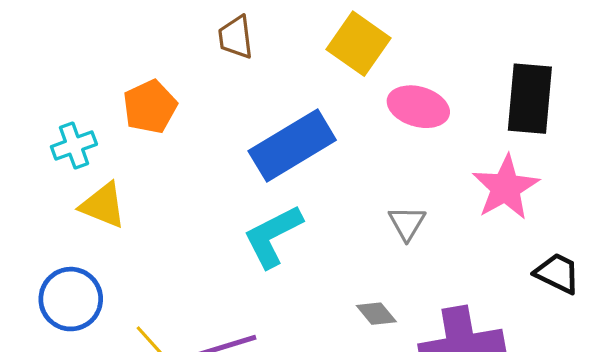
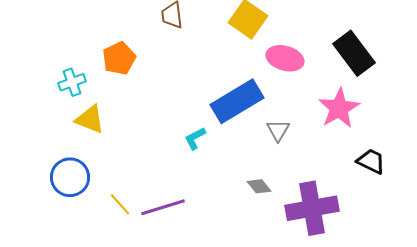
black rectangle: (530, 99) -> (354, 53), turned -42
blue rectangle: (292, 145) -> (237, 101), moved
cyan L-shape: (273, 236) -> (195, 138), size x0.6

